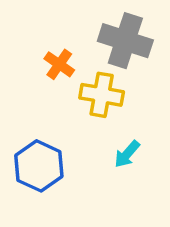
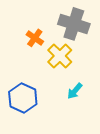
yellow cross: (102, 95) -> (60, 56), turned 35

